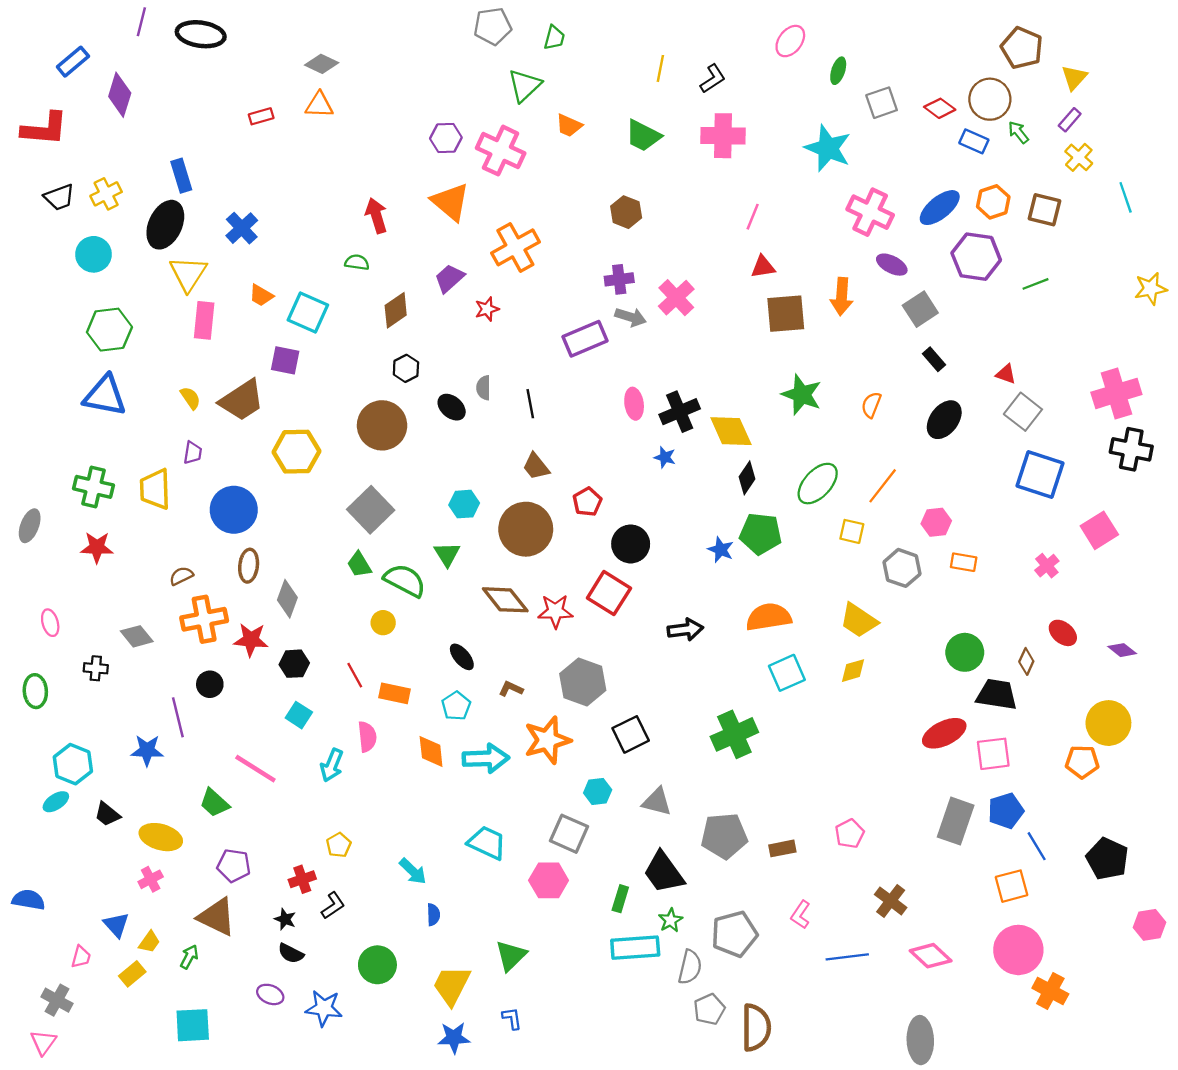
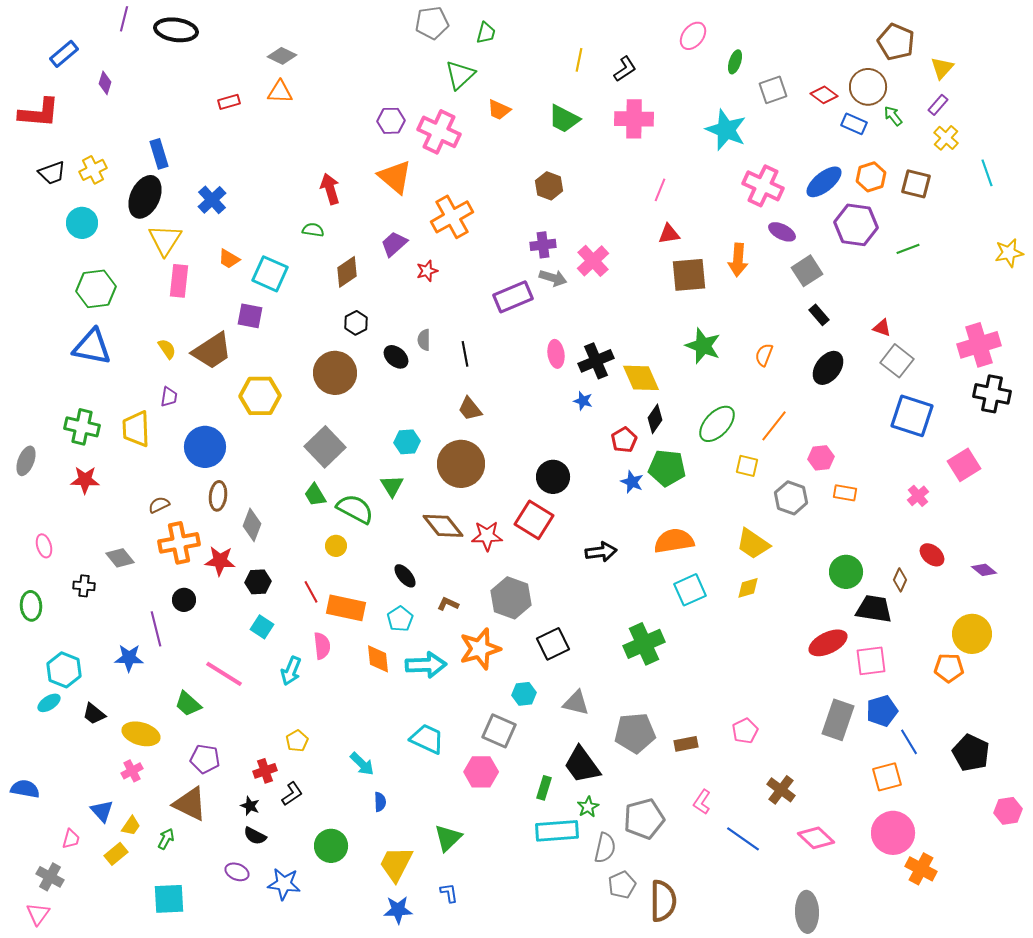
purple diamond: (120, 95) -> (105, 83), size x0.6
red pentagon: (587, 502) -> (624, 440), moved
orange rectangle: (395, 693) -> (346, 608), size x1.4
blue line: (847, 957) -> (743, 839), turned 42

